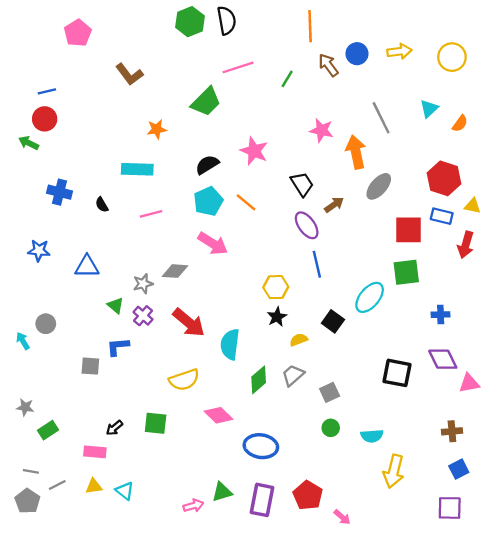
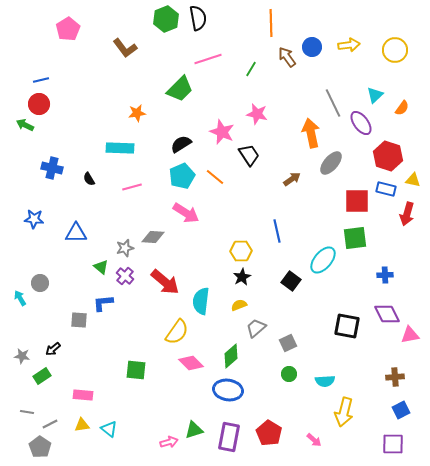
brown L-shape: (129, 74) -> (125, 48), moved
pink star: (322, 130) -> (257, 114), moved
black trapezoid: (302, 184) -> (249, 155), moved
purple ellipse: (307, 225) -> (361, 123), moved
yellow semicircle: (299, 340) -> (239, 305), moved
yellow semicircle: (184, 380) -> (177, 332), moved, turned -36
green diamond: (259, 380) -> (231, 356), moved
black arrow: (114, 428) -> (53, 349), moved
gray pentagon: (27, 501) -> (40, 447), moved
pink arrow: (342, 517) -> (314, 440), moved

